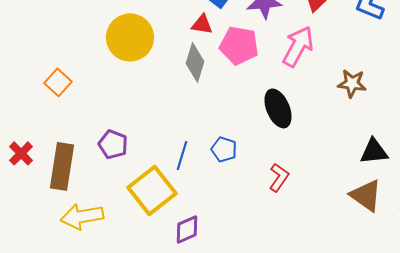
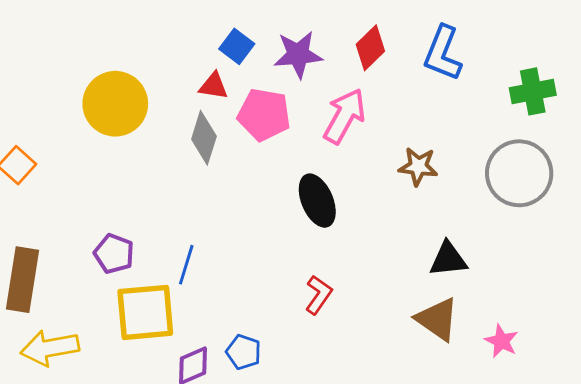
purple pentagon: (113, 144) -> (114, 254), moved
blue pentagon: (224, 149) -> (244, 352), moved
yellow square: (152, 190) -> (145, 312), turned 33

